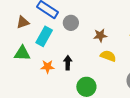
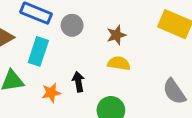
yellow semicircle: (108, 56) -> (119, 63), moved

